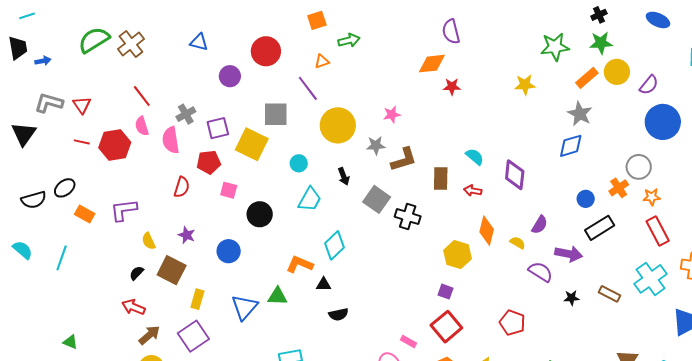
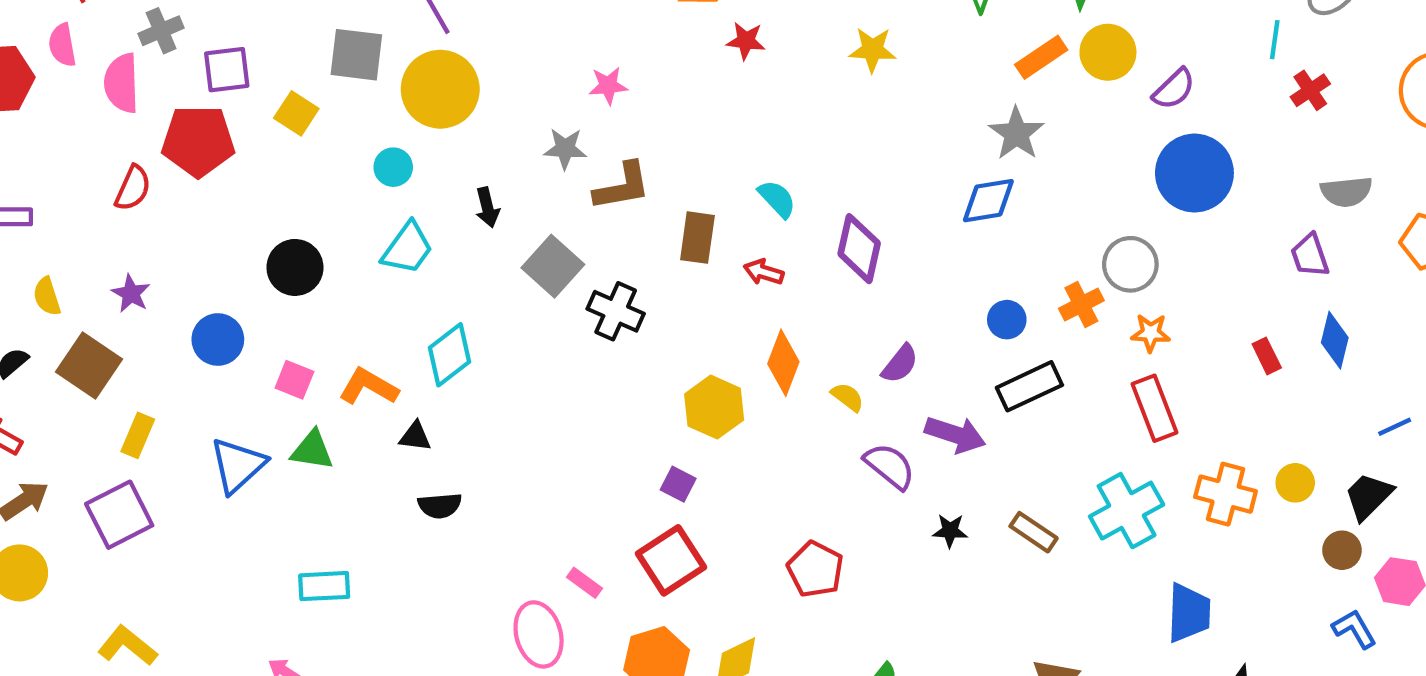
yellow star: (525, 85) -> (872, 50), moved
yellow circle: (338, 125) -> (440, 89), moved
yellow square: (252, 144) -> (296, 113), size x0.6
red pentagon: (209, 162) -> (198, 141), size x1.4
pink square: (229, 190) -> (294, 380), moved

